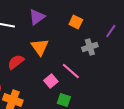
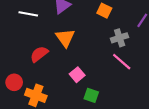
pink line: (71, 71) -> (122, 62), moved

